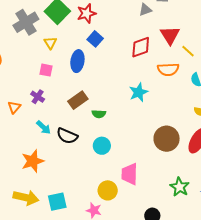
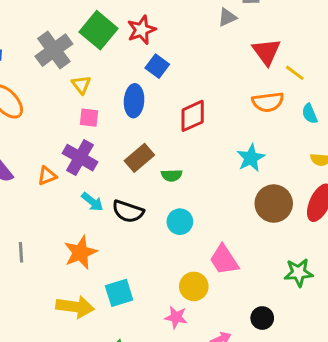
yellow triangle: (50, 43) -> (81, 85), moved
red diamond: (141, 47) -> (193, 116), moved
cyan star: (139, 92) -> (251, 158), moved
purple cross: (38, 97) -> (80, 158), size x1.6
orange triangle: (14, 107) -> (47, 176), turned 32
pink trapezoid: (130, 174) -> (224, 260), turned -30
green star: (180, 187) -> (299, 273), turned -30
cyan square: (57, 202) -> (119, 293), moved

